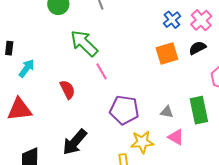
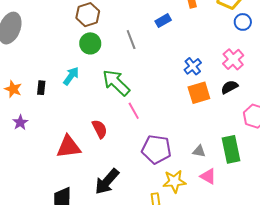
blue cross: (172, 20) -> (193, 66), moved
cyan arrow: (27, 68) -> (71, 76), moved
red triangle: (19, 109) -> (69, 147), moved

